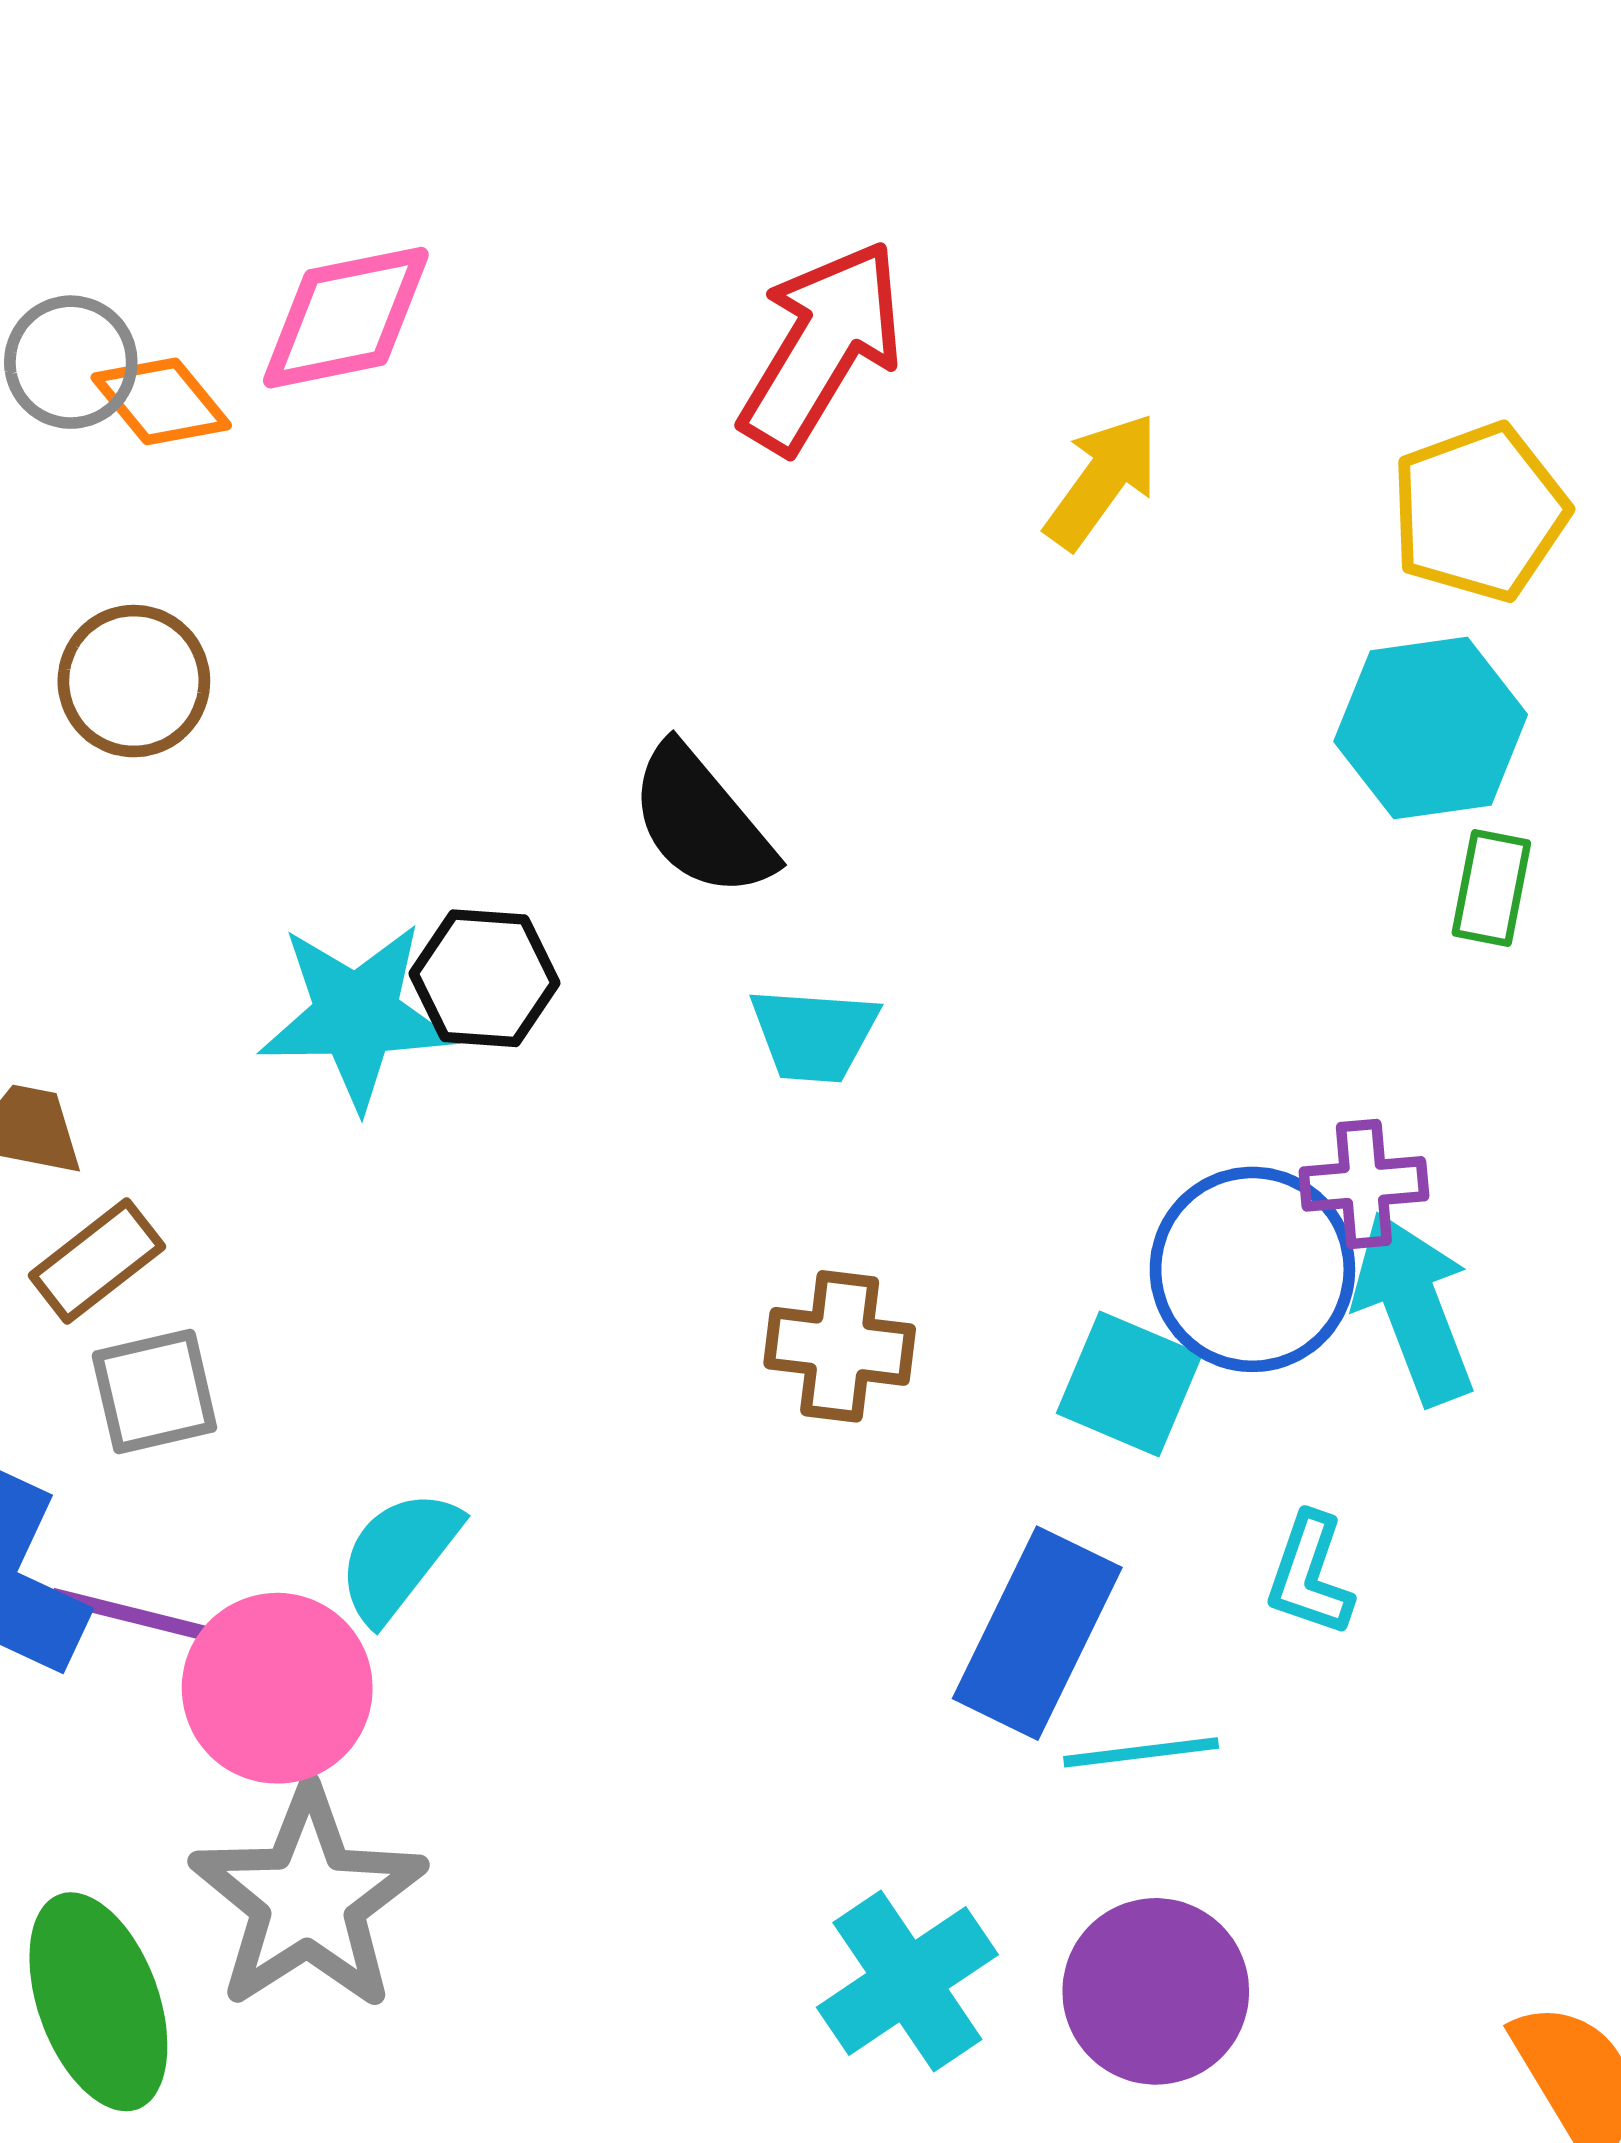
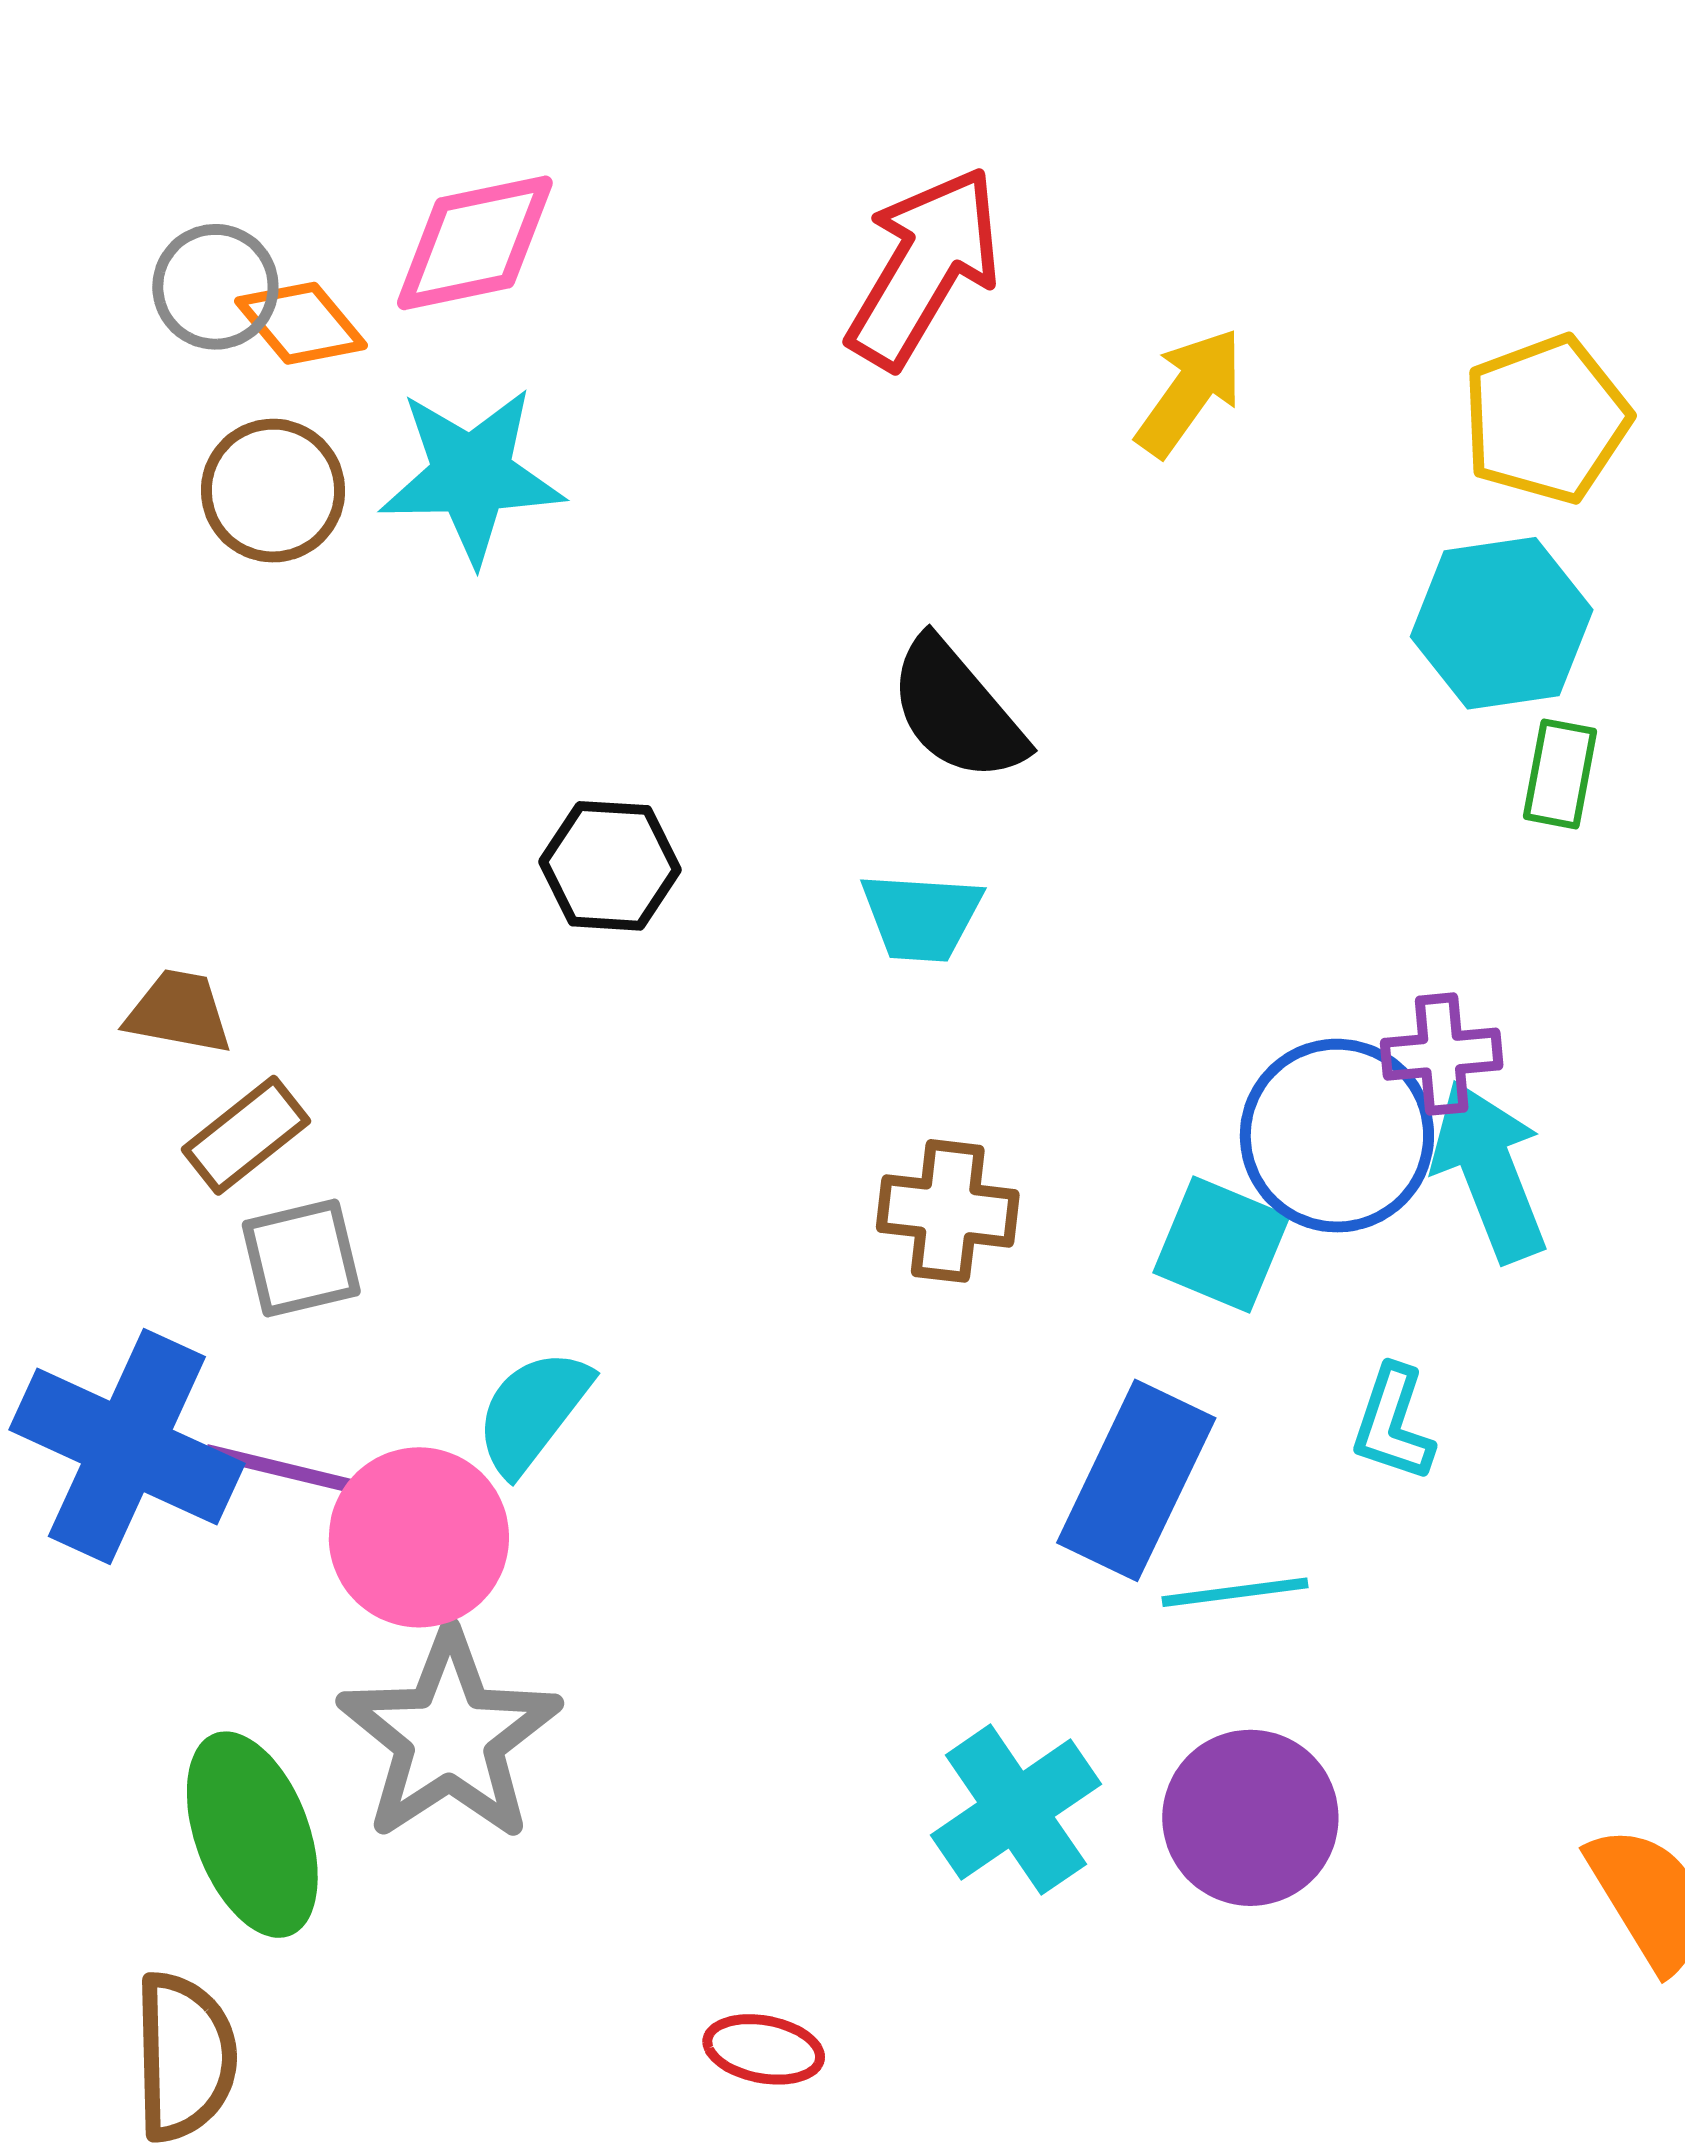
brown circle: (134, 681) -> (273, 491), moved
black semicircle: (702, 821) -> (957, 710), moved
cyan star: (356, 1016) -> (472, 475), moved

